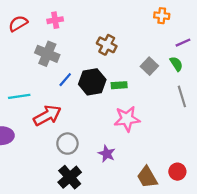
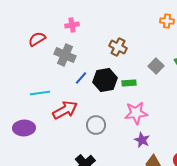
red semicircle: (18, 23) -> (37, 39), moved
gray circle: (67, 144) -> (96, 125), moved
purple star: (107, 154) -> (142, 140), moved

